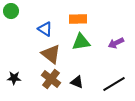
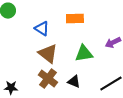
green triangle: (81, 42) -> (84, 54), moved
black star: (14, 78) -> (11, 88), moved

